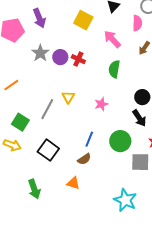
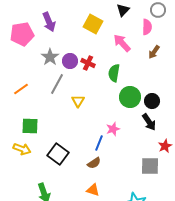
green semicircle: (114, 69) -> (114, 73), moved
pink star: (101, 104) -> (113, 129), moved
gray line: (47, 109) -> (57, 84), moved
green square: (20, 122) -> (30, 126), turned -30
green circle: (120, 141) -> (130, 97), moved
orange triangle: (73, 183) -> (93, 190), moved

